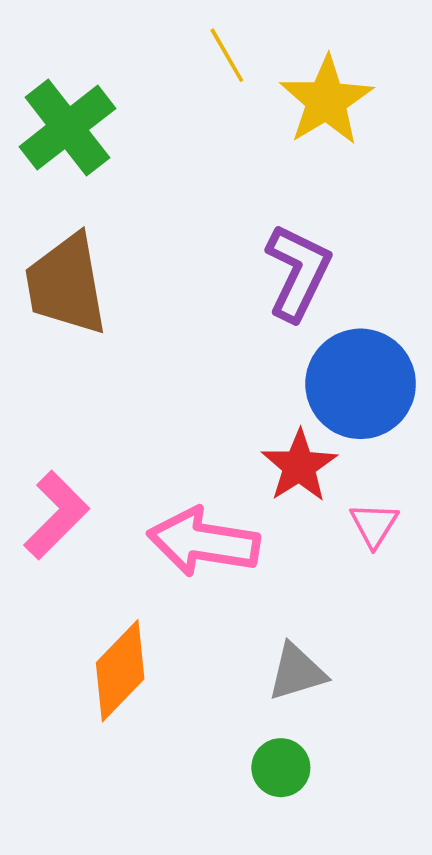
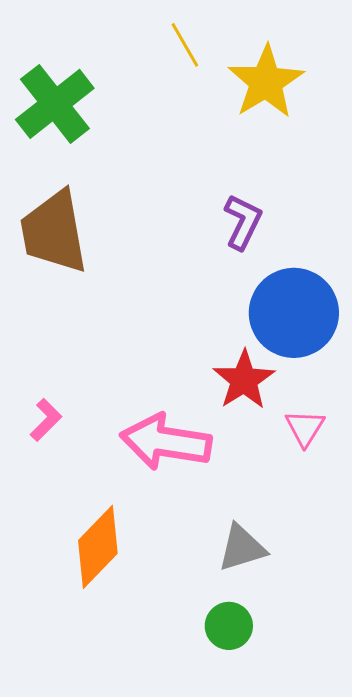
purple L-shape: (298, 272) -> (243, 222), size x0.7
pink L-shape: (56, 515) -> (46, 420), size x0.6

